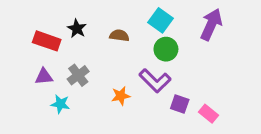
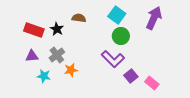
black star: (77, 29) -> (57, 29), moved
brown semicircle: (119, 35) -> (79, 18), moved
orange star: (121, 96) -> (71, 70), moved
purple square: (180, 104) -> (131, 76), turned 32

